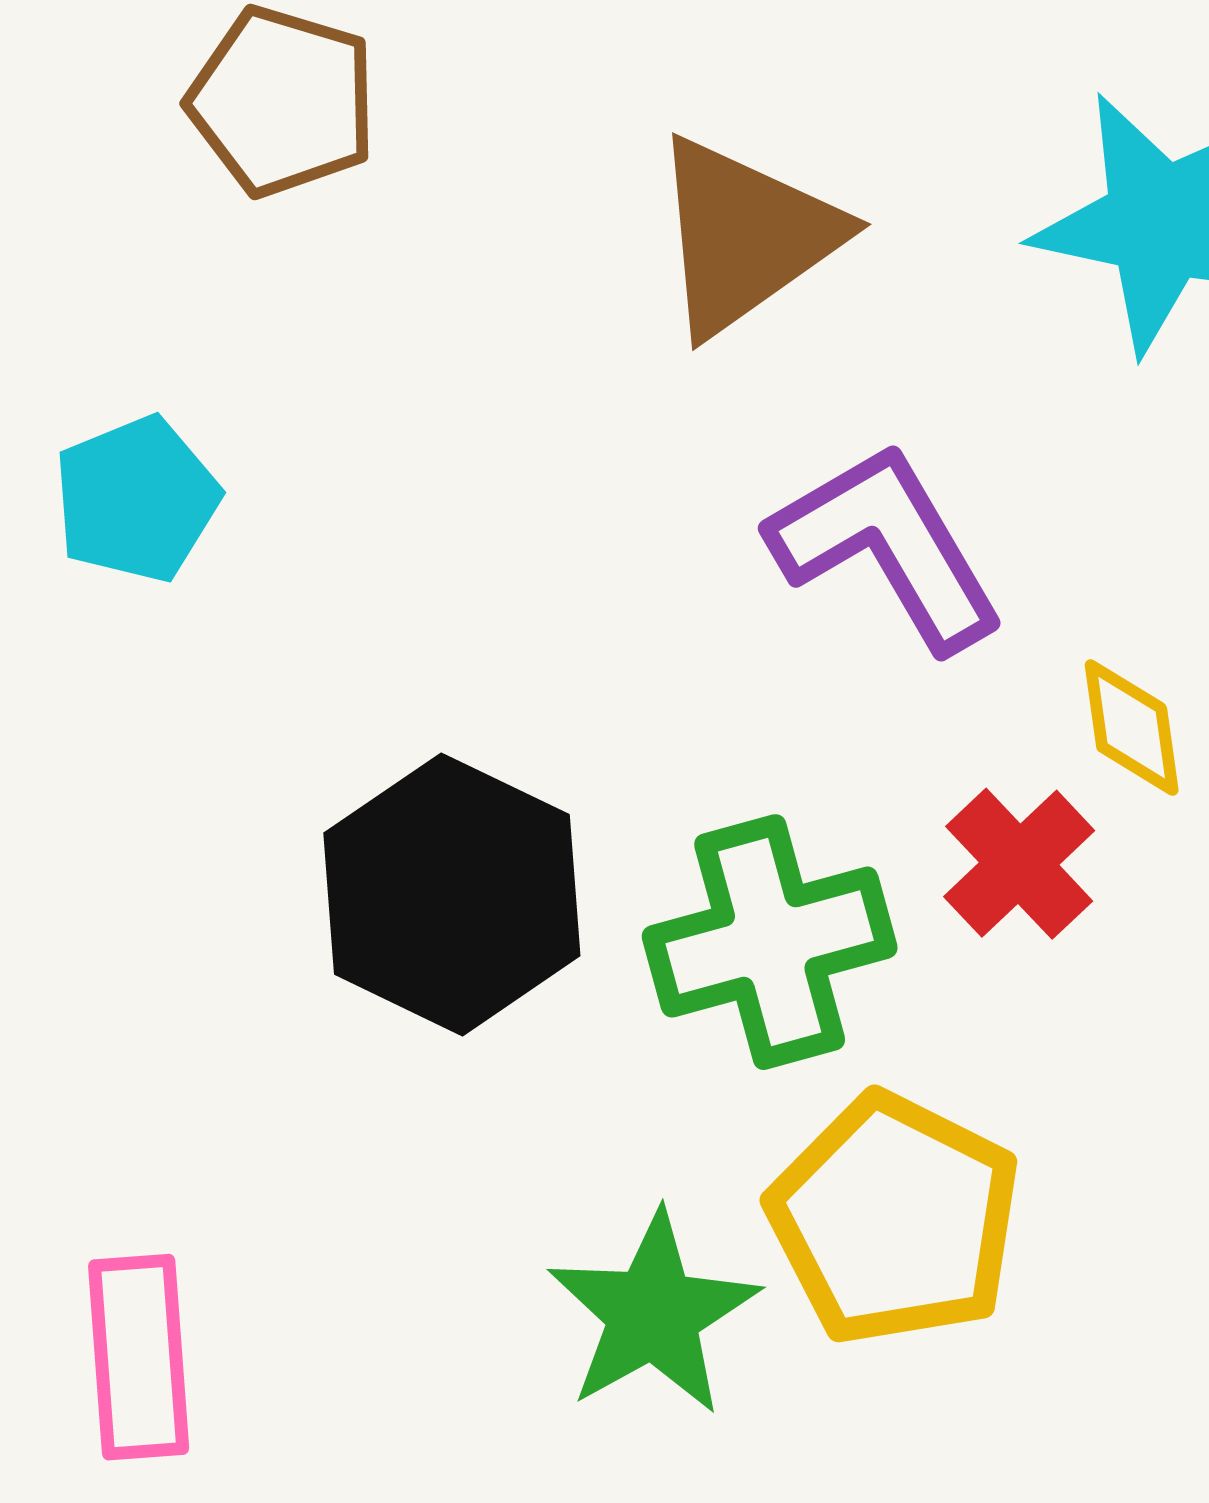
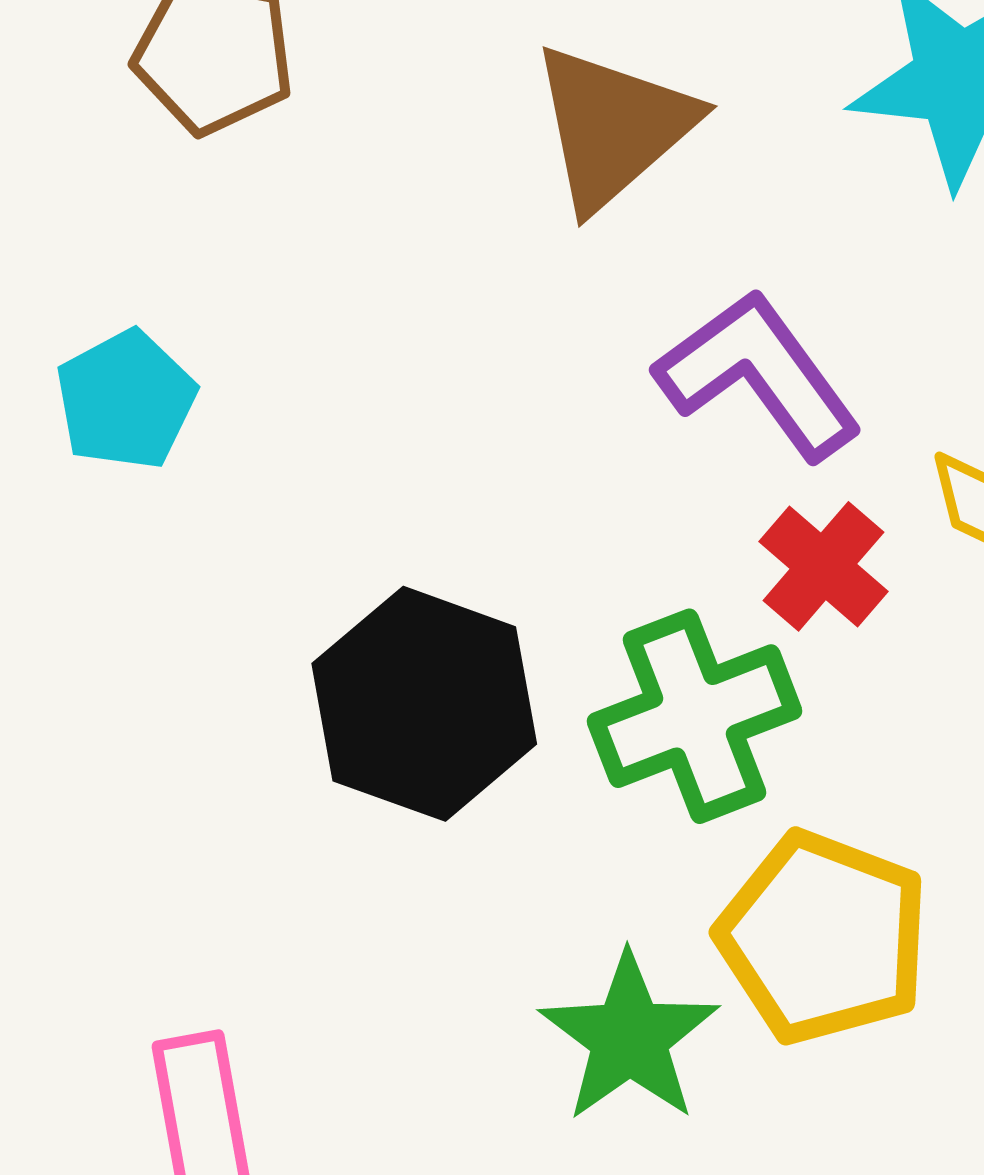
red cross: (1019, 864) -> (823, 566), moved

